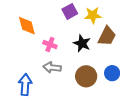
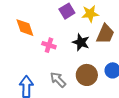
gray arrow: (52, 67) -> (58, 80), moved, turned 42

